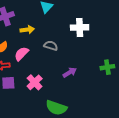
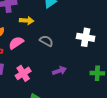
white cross: (80, 27) -> (86, 37), moved

